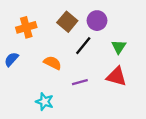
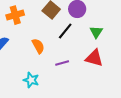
orange semicircle: (52, 63) -> (38, 46), turned 35

